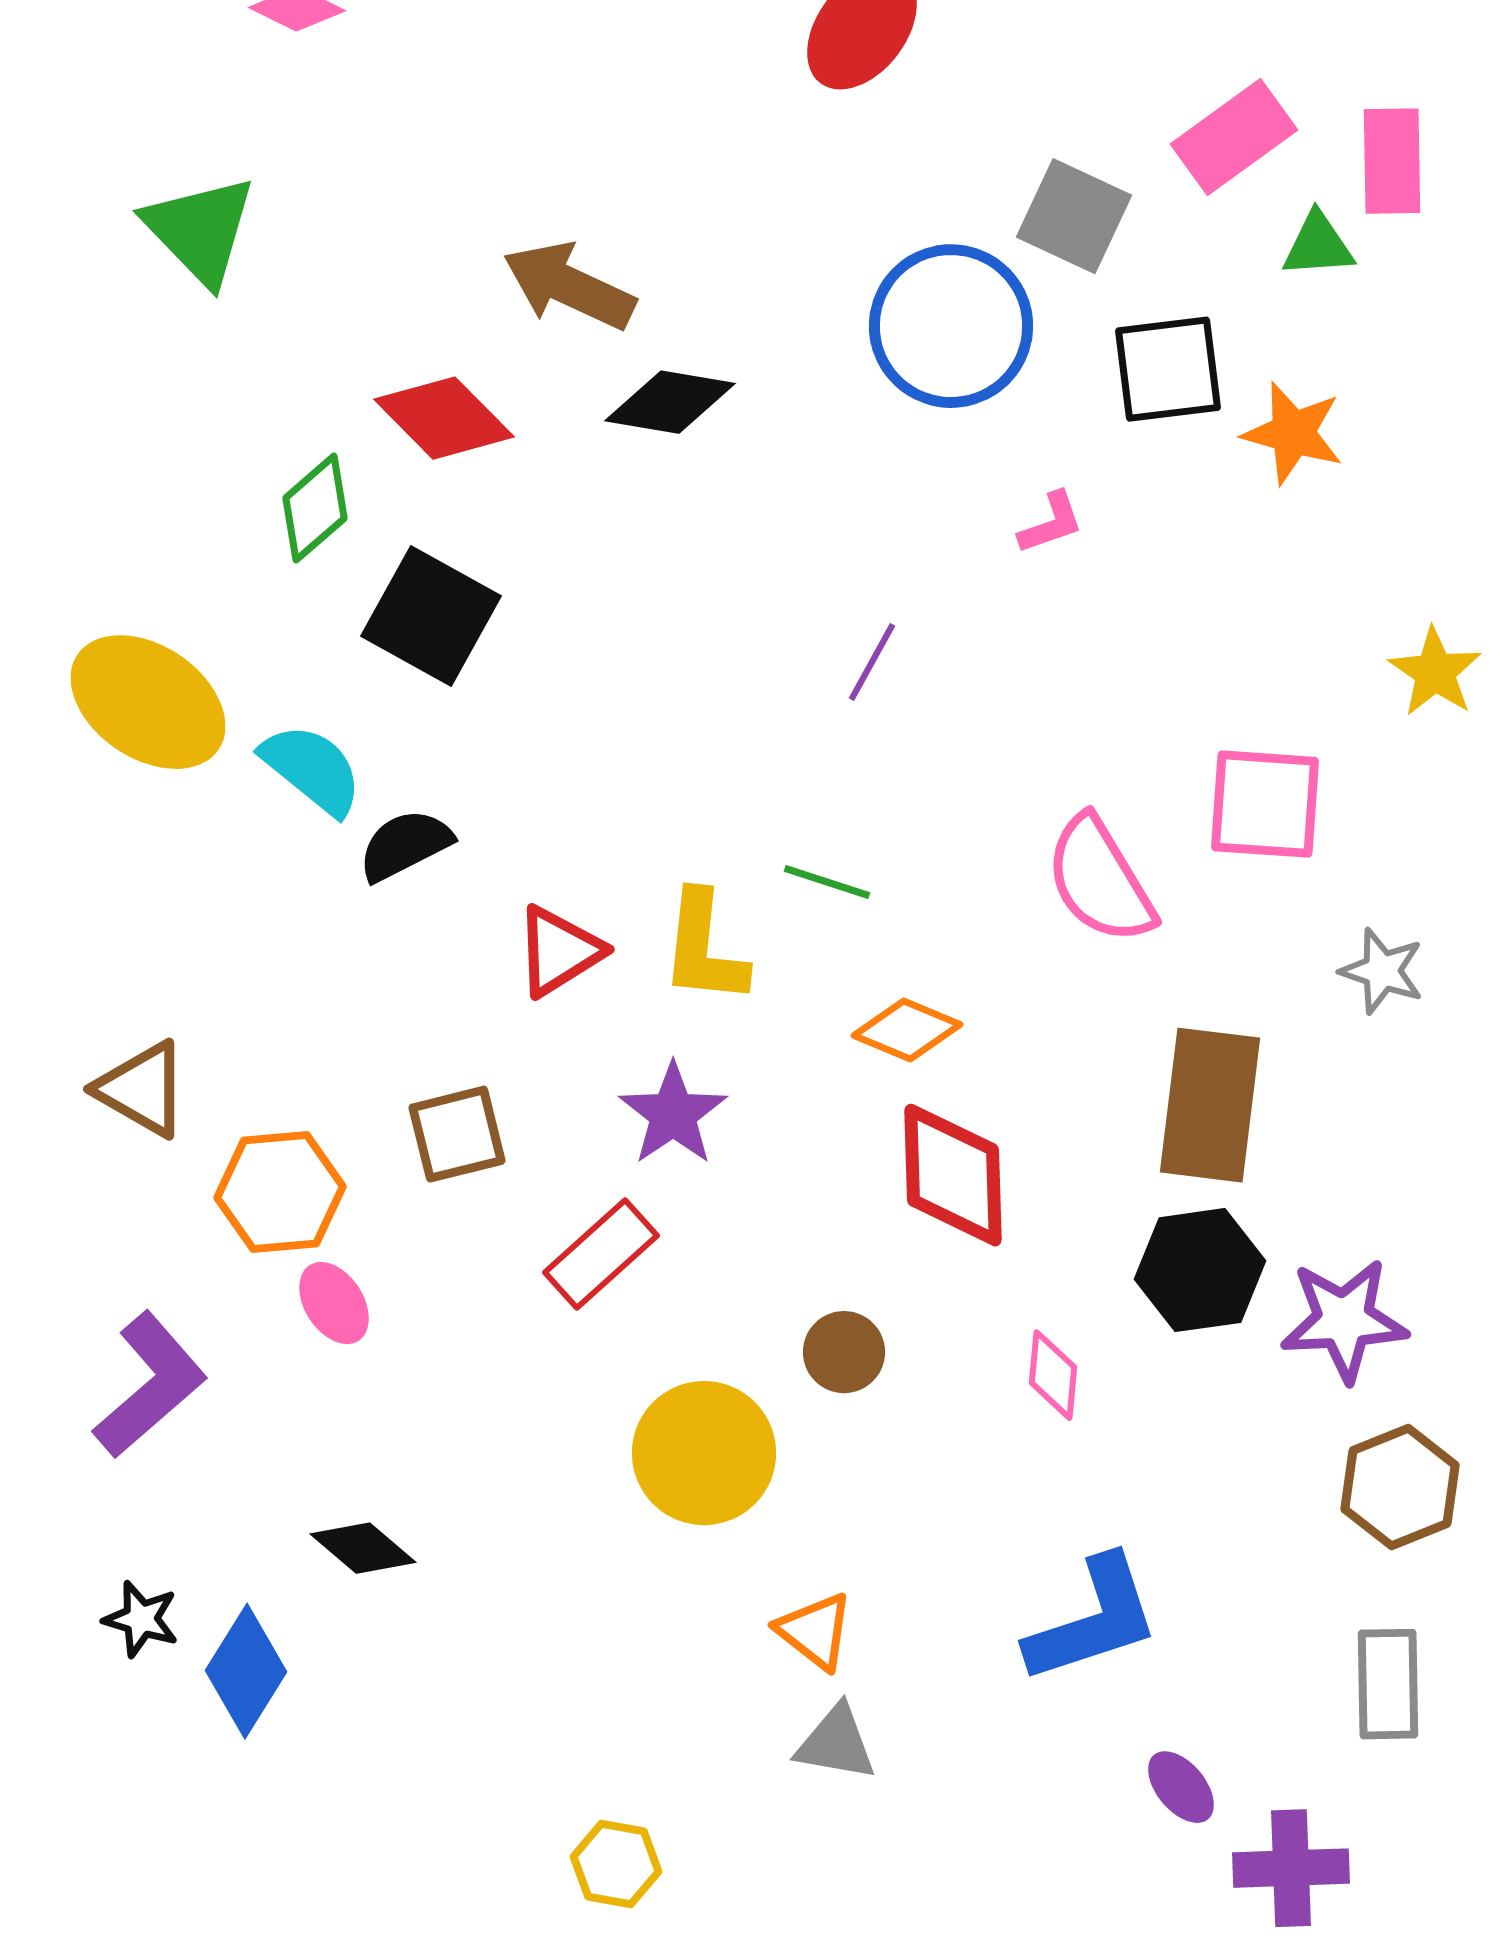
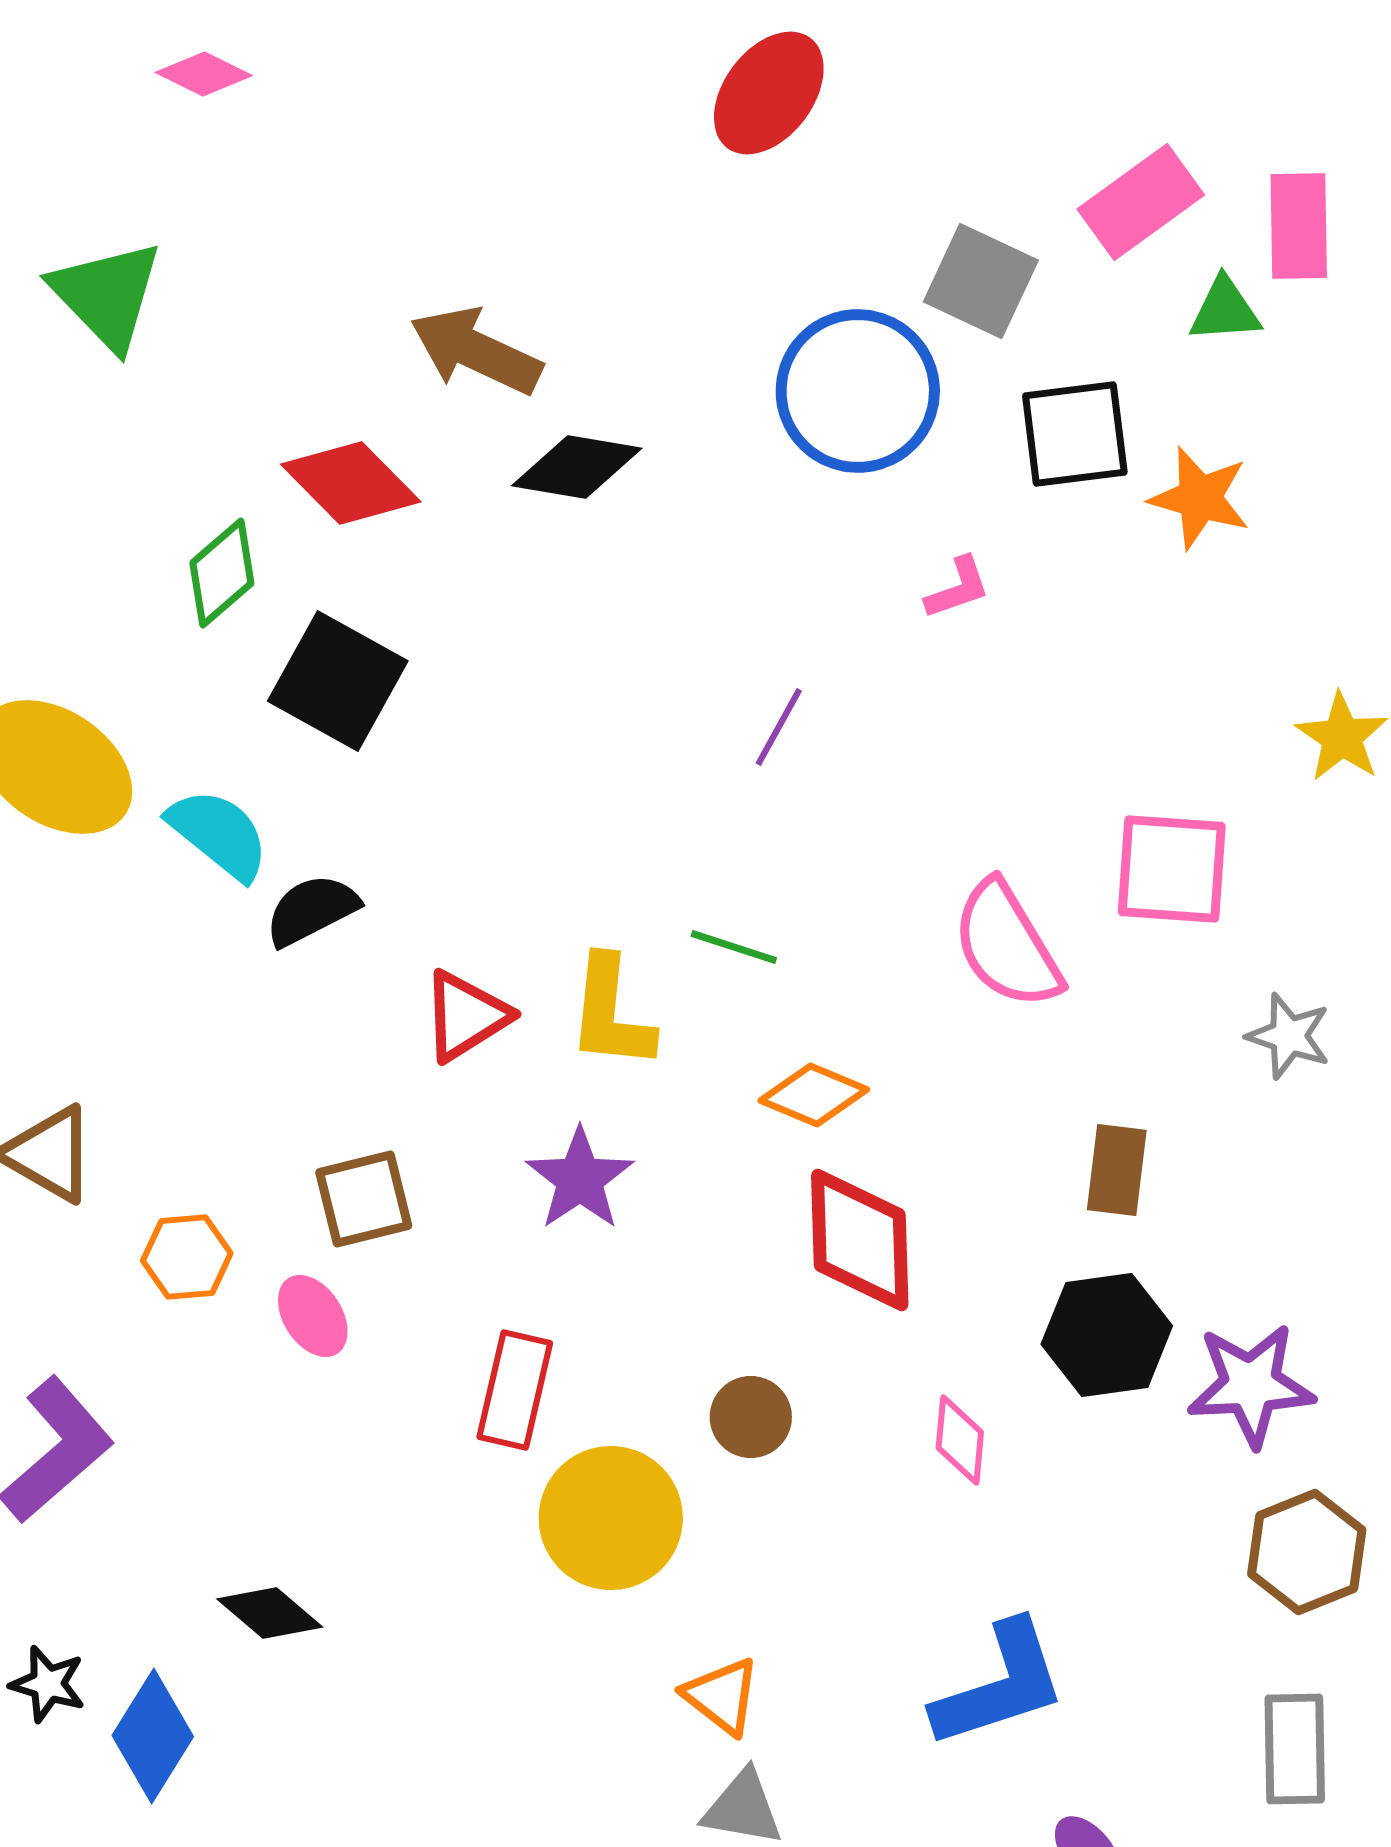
brown rectangle: (1210, 1105) -> (1117, 1170), size x0.6
orange hexagon: (280, 1192) -> (187, 1257), size x0.7
red rectangle: (601, 1254) -> (515, 1390), moved, turned -35
pink ellipse: (334, 1303) -> (313, 1316), moved

